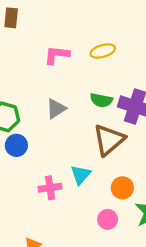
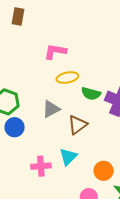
yellow ellipse: (103, 51) -> (67, 78), moved
gray triangle: (56, 109) -> (51, 109), moved
brown triangle: (109, 140) -> (78, 125), moved, size x0.7

